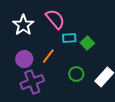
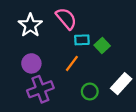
orange line: (48, 56) -> (72, 63), moved
green circle: (76, 74) -> (90, 91), moved

